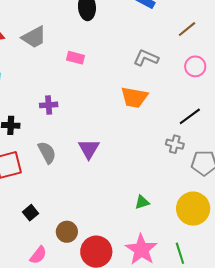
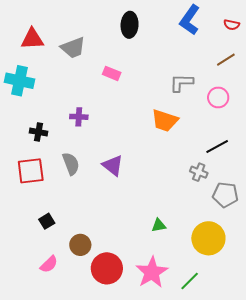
gray L-shape: (146, 58) -> (181, 83), turned -30
pink circle: (195, 66) -> (218, 97), moved
purple triangle: (89, 149) -> (113, 165), turned -30
green line: (180, 253) -> (190, 281), turned 55

